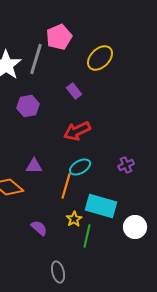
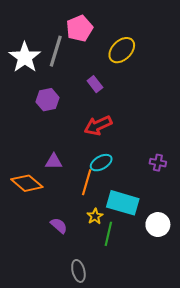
purple cross: (126, 165) -> (158, 163), moved, turned 35

